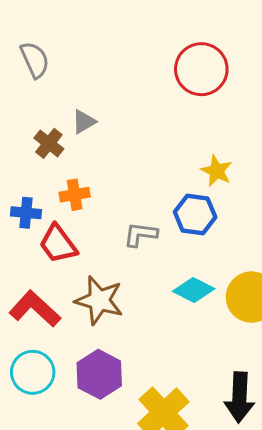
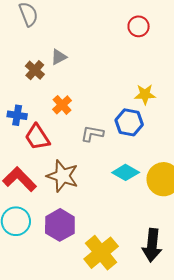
red circle: (201, 69) -> (139, 26), size x0.6
yellow star: (217, 171) -> (145, 94), turned -30
orange cross: (75, 195) -> (62, 105), moved, turned -36

